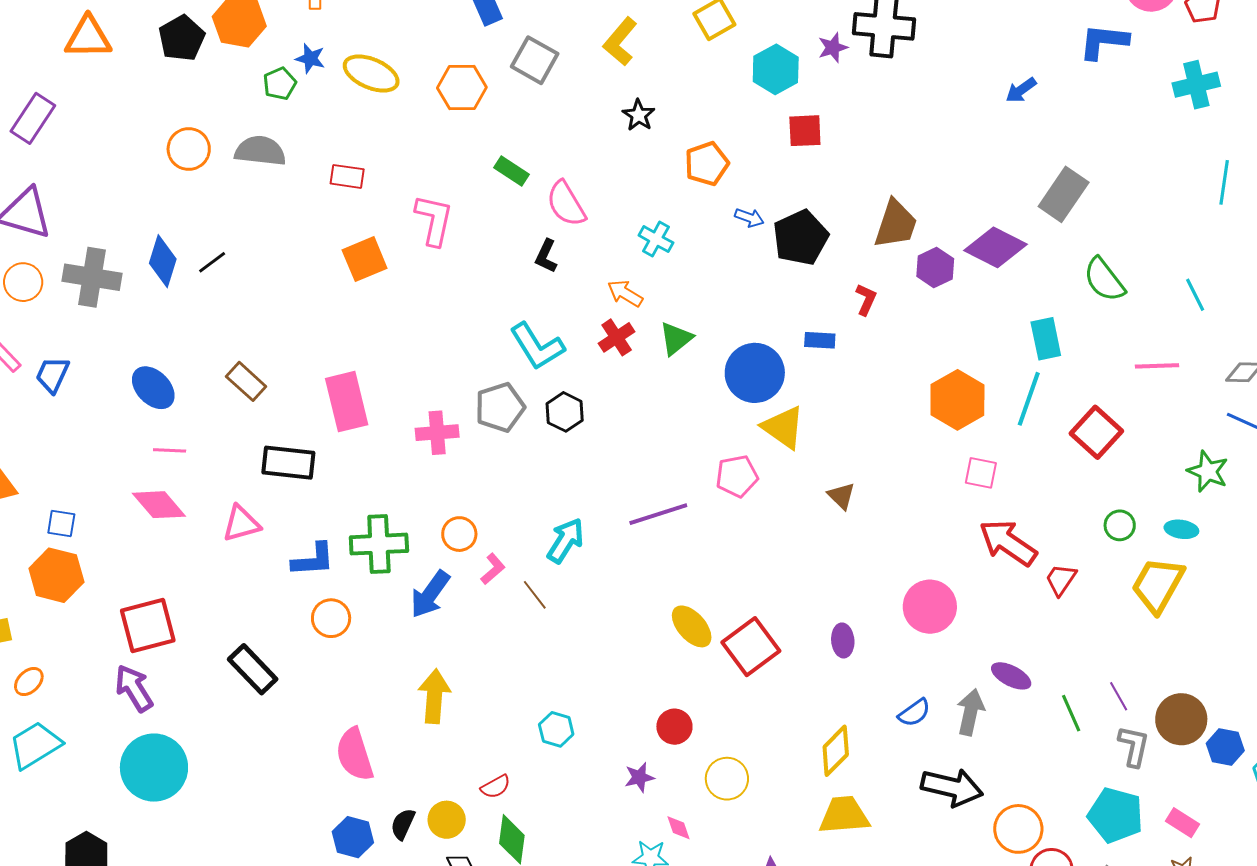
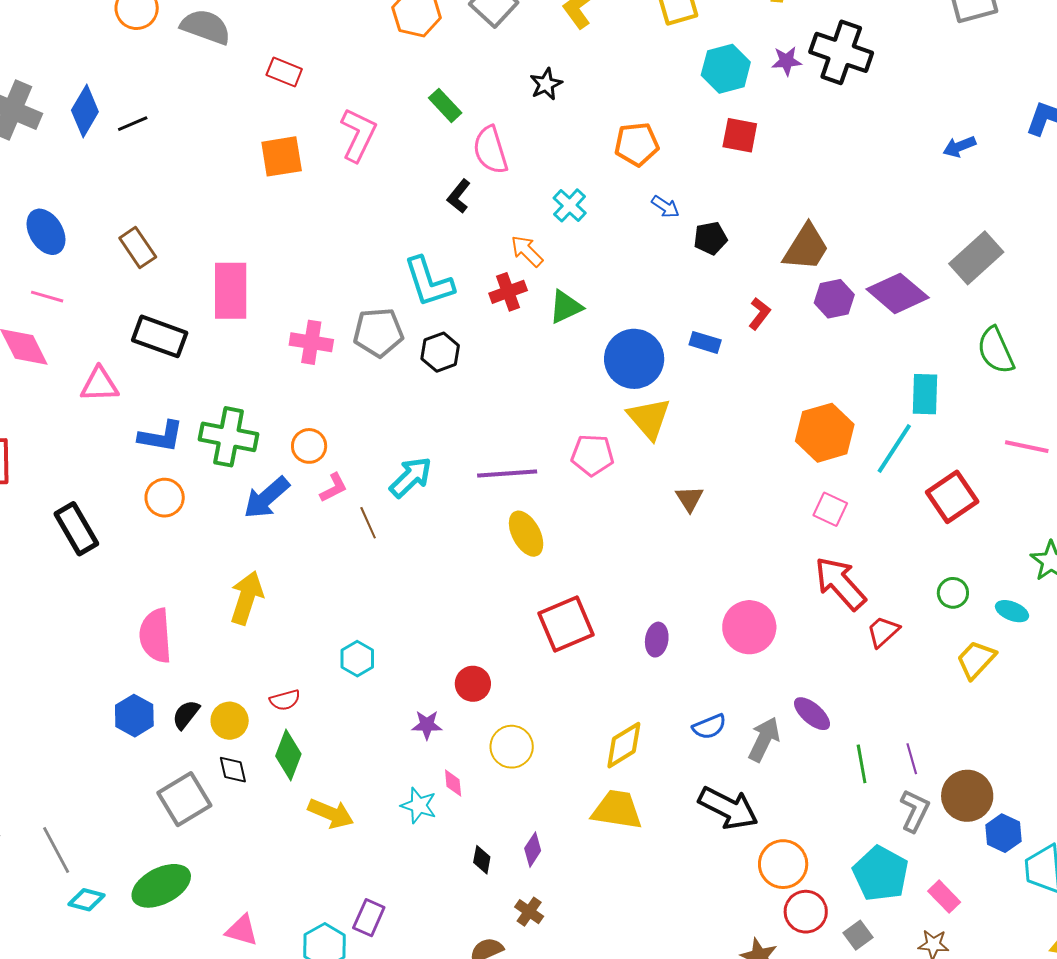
black star: (639, 115) -> (546, 84), moved
black pentagon: (801, 238) -> (710, 238), size x0.6
yellow trapezoid: (1158, 585) -> (976, 660), size x0.7
yellow ellipse: (692, 626) -> (526, 534), moved

